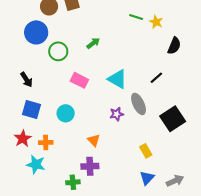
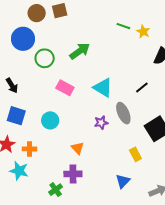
green arrow: (93, 43) -> (80, 51), size x1.5
yellow rectangle: (146, 151) -> (135, 154), moved
blue triangle: (147, 178) -> (123, 181), moved
green cross: (73, 182) -> (56, 190), turned -32

